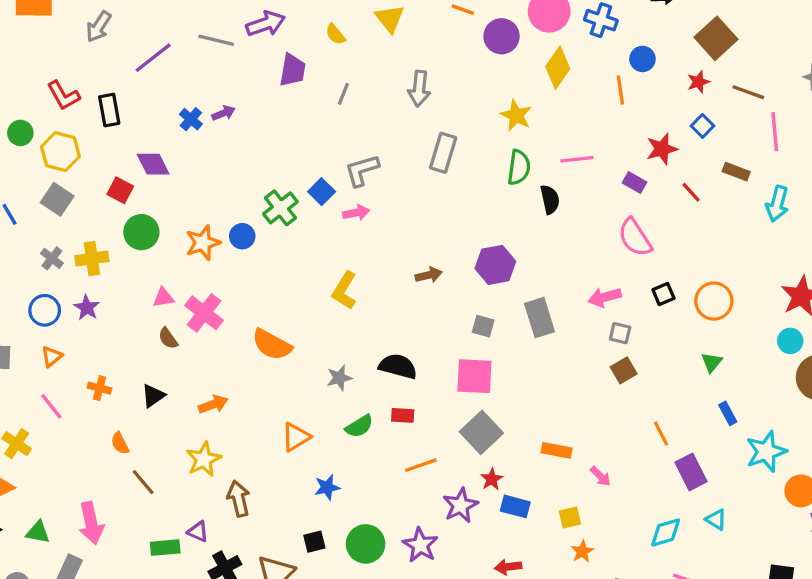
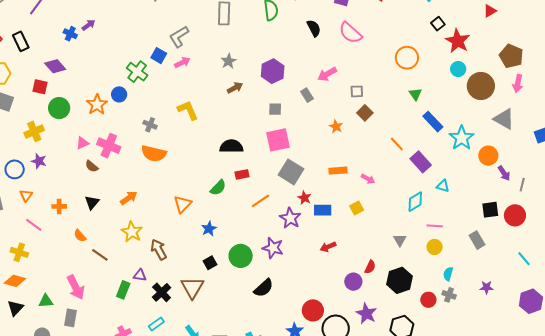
black semicircle: (550, 199) -> (314, 28), moved
gray cross: (52, 258) -> (150, 125), moved
yellow L-shape: (344, 290) -> (188, 110), turned 140
black square: (663, 294) -> (438, 24), moved
pink arrow: (605, 297) -> (327, 74), moved
gray rectangle: (540, 318) -> (307, 95), size x0.6
gray star: (339, 378) -> (228, 61), moved
blue rectangle: (728, 413) -> (433, 122), size x1.5
green rectangle: (165, 548) -> (123, 290), turned -48
orange star: (582, 551) -> (336, 127), moved

